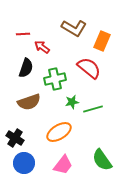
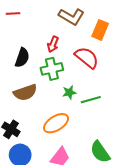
red line: (23, 34) -> (13, 14), moved
red arrow: (42, 47) -> (53, 44), moved, turned -105

